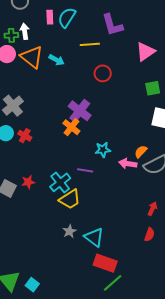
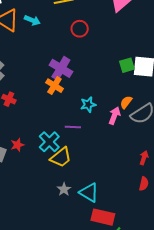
green square: (153, 88) -> (127, 65), moved
pink arrow: (128, 164) -> (115, 116), turned 108

